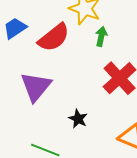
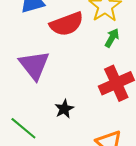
purple triangle: (36, 87) -> (34, 65), turned -36

